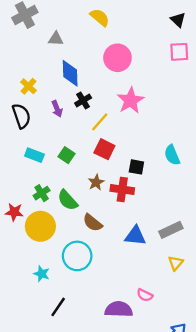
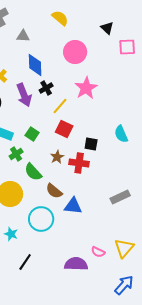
black triangle: (178, 20) -> (107, 28), moved
purple arrow: (57, 109) -> (24, 95), size x1.6
green cross: (42, 193) -> (16, 154), moved
blue triangle: (135, 236) -> (73, 206), moved
yellow triangle: (176, 263) -> (124, 248), moved, size x1.5

